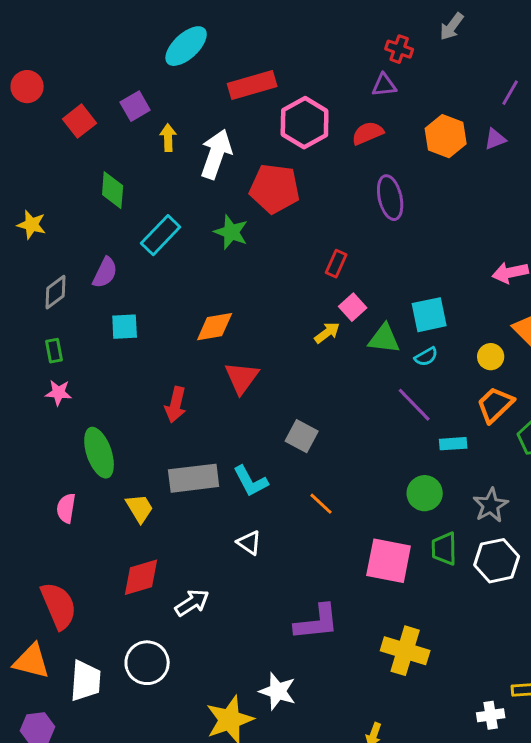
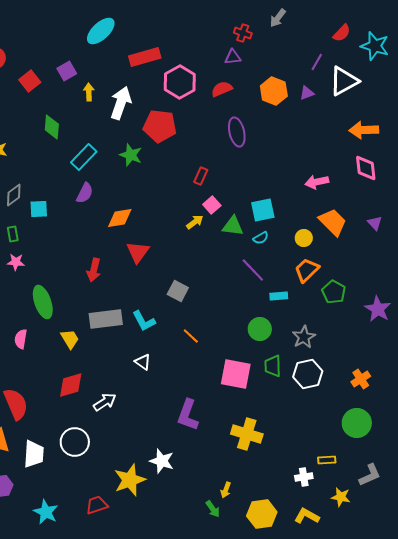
purple semicircle: (105, 273) -> (85, 193), moved
cyan square: (125, 327) -> (39, 209), moved
purple L-shape: (317, 622) -> (188, 415), turned 116

